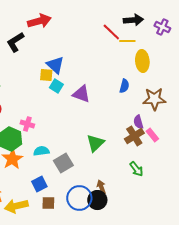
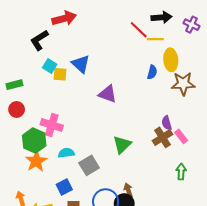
yellow square: (46, 75) -> (60, 74), moved
cyan square: (56, 86) -> (50, 66), moved
blue semicircle: (124, 86) -> (152, 72), moved
brown star: (154, 99) -> (183, 84), moved
pink cross: (27, 124) -> (52, 125), size x1.5
green arrow: (136, 169) -> (181, 172), moved, turned -140

